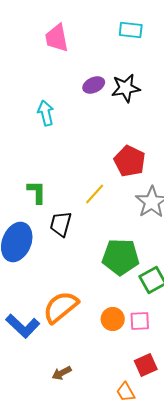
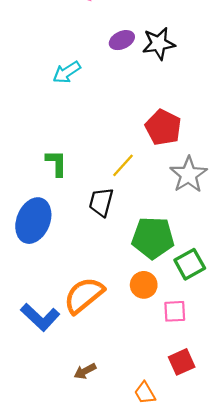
cyan arrow: (46, 113) -> (67, 72), turned -110
black trapezoid: (61, 224) -> (101, 202), moved
orange circle: (113, 319) -> (144, 285), moved
orange trapezoid: (126, 392) -> (145, 393), moved

